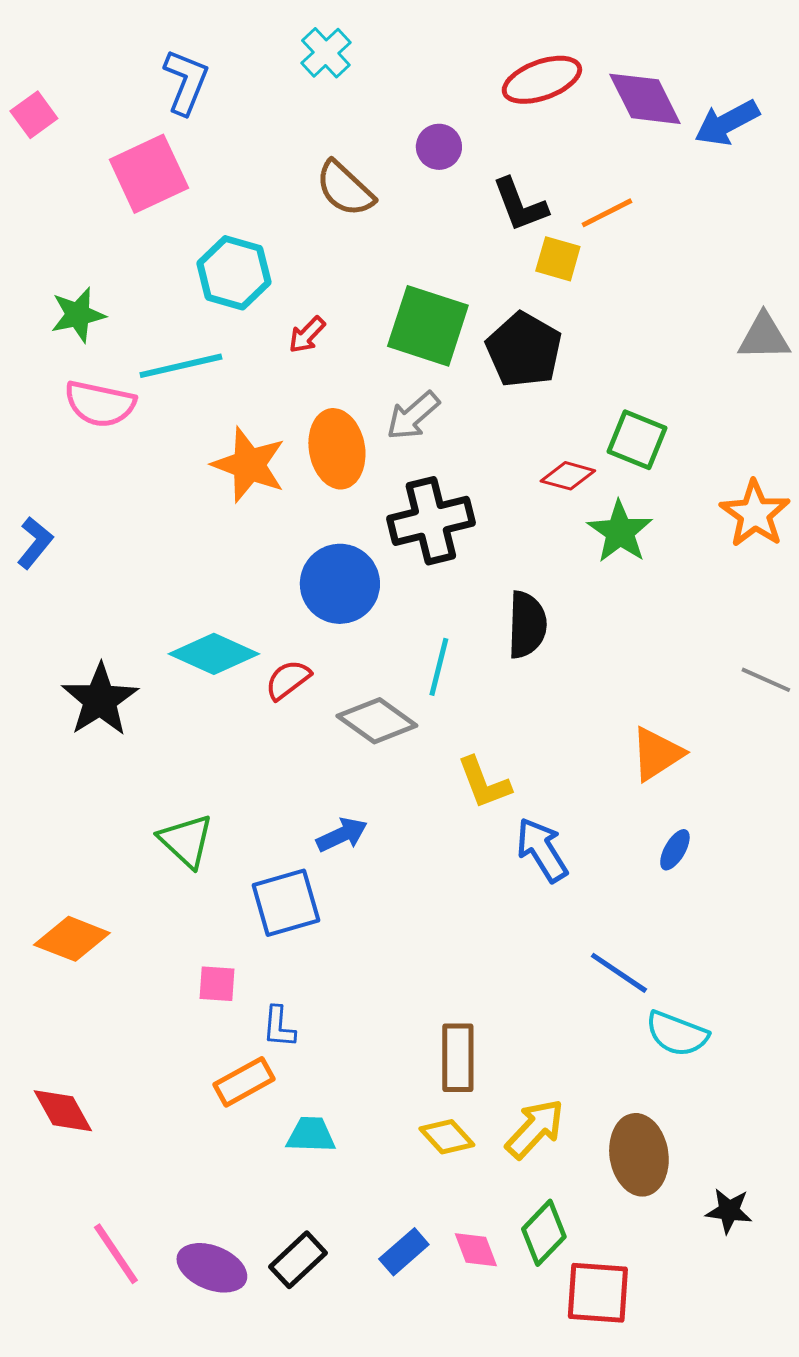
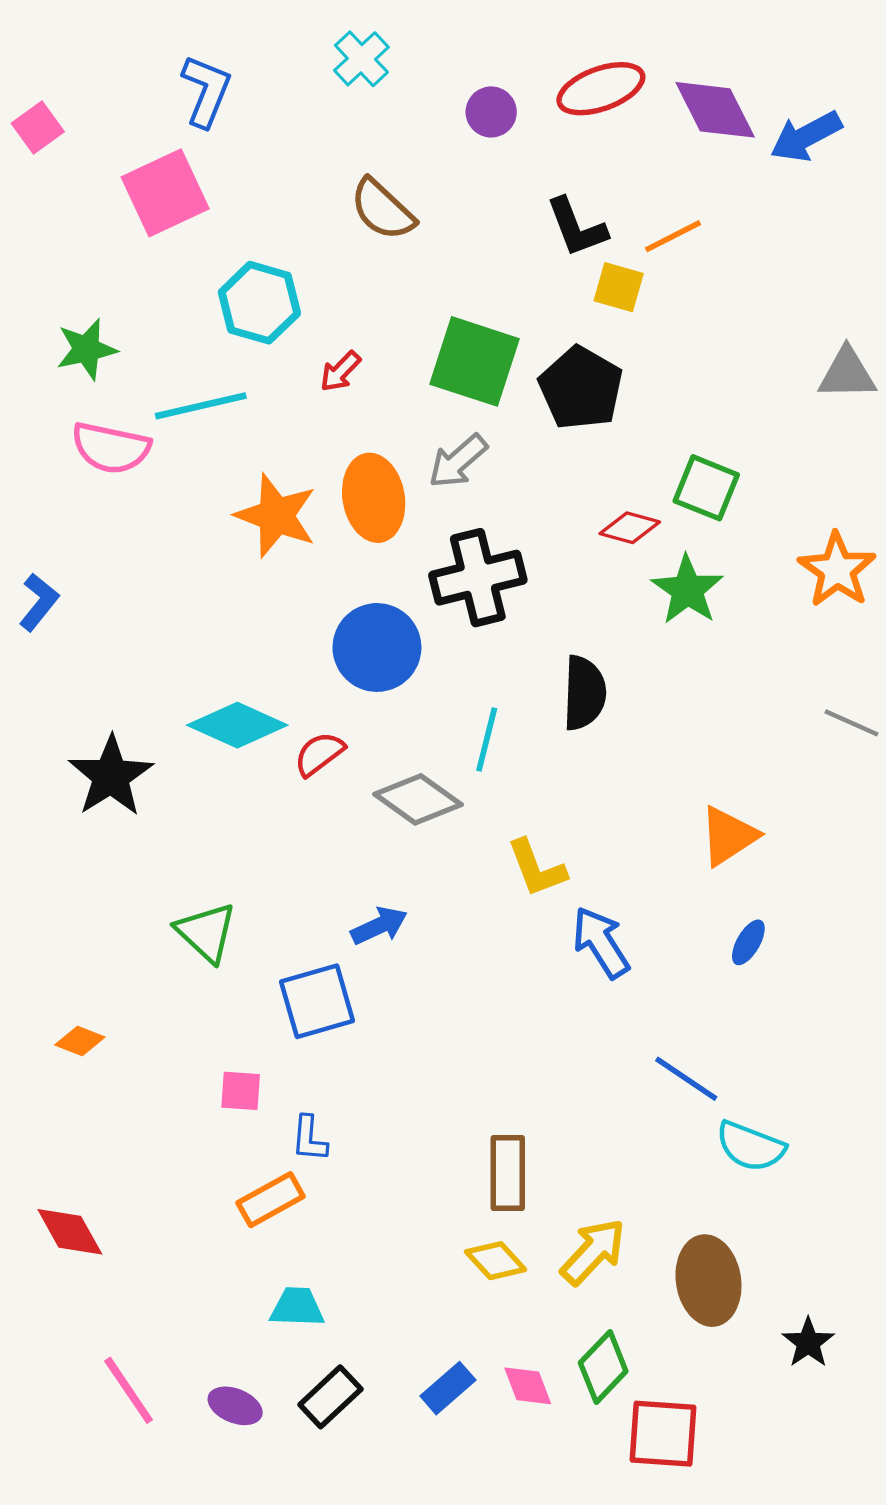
purple circle: (439, 147) -> (491, 112), moved
gray line: (766, 680) -> (851, 723), moved
orange diamond: (72, 939) -> (80, 1041), size x0.6
cyan trapezoid: (311, 1135) -> (297, 1307), moved
black star: (729, 1211) -> (808, 1343), turned 30
purple ellipse: (212, 1268) -> (235, 1406), size x0.7

